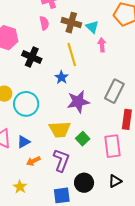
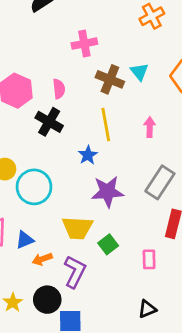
pink semicircle: (44, 23) -> (59, 89), moved
cyan triangle: (92, 27) -> (139, 72), moved
pink arrow: (102, 45) -> (150, 127), moved
pink rectangle: (113, 146) -> (149, 259), size x0.6
orange arrow: (33, 161) -> (42, 259), moved
black circle: (84, 183) -> (47, 300), moved

